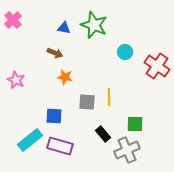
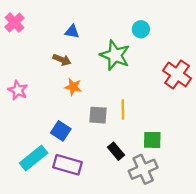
green star: (94, 25) -> (115, 55), moved
cyan circle: (125, 52) -> (141, 29), moved
blue square: (54, 116) -> (61, 131), turned 30

